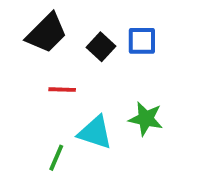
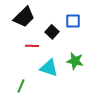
black square: (101, 47) -> (52, 32), moved
green line: (56, 158) -> (21, 86), moved

